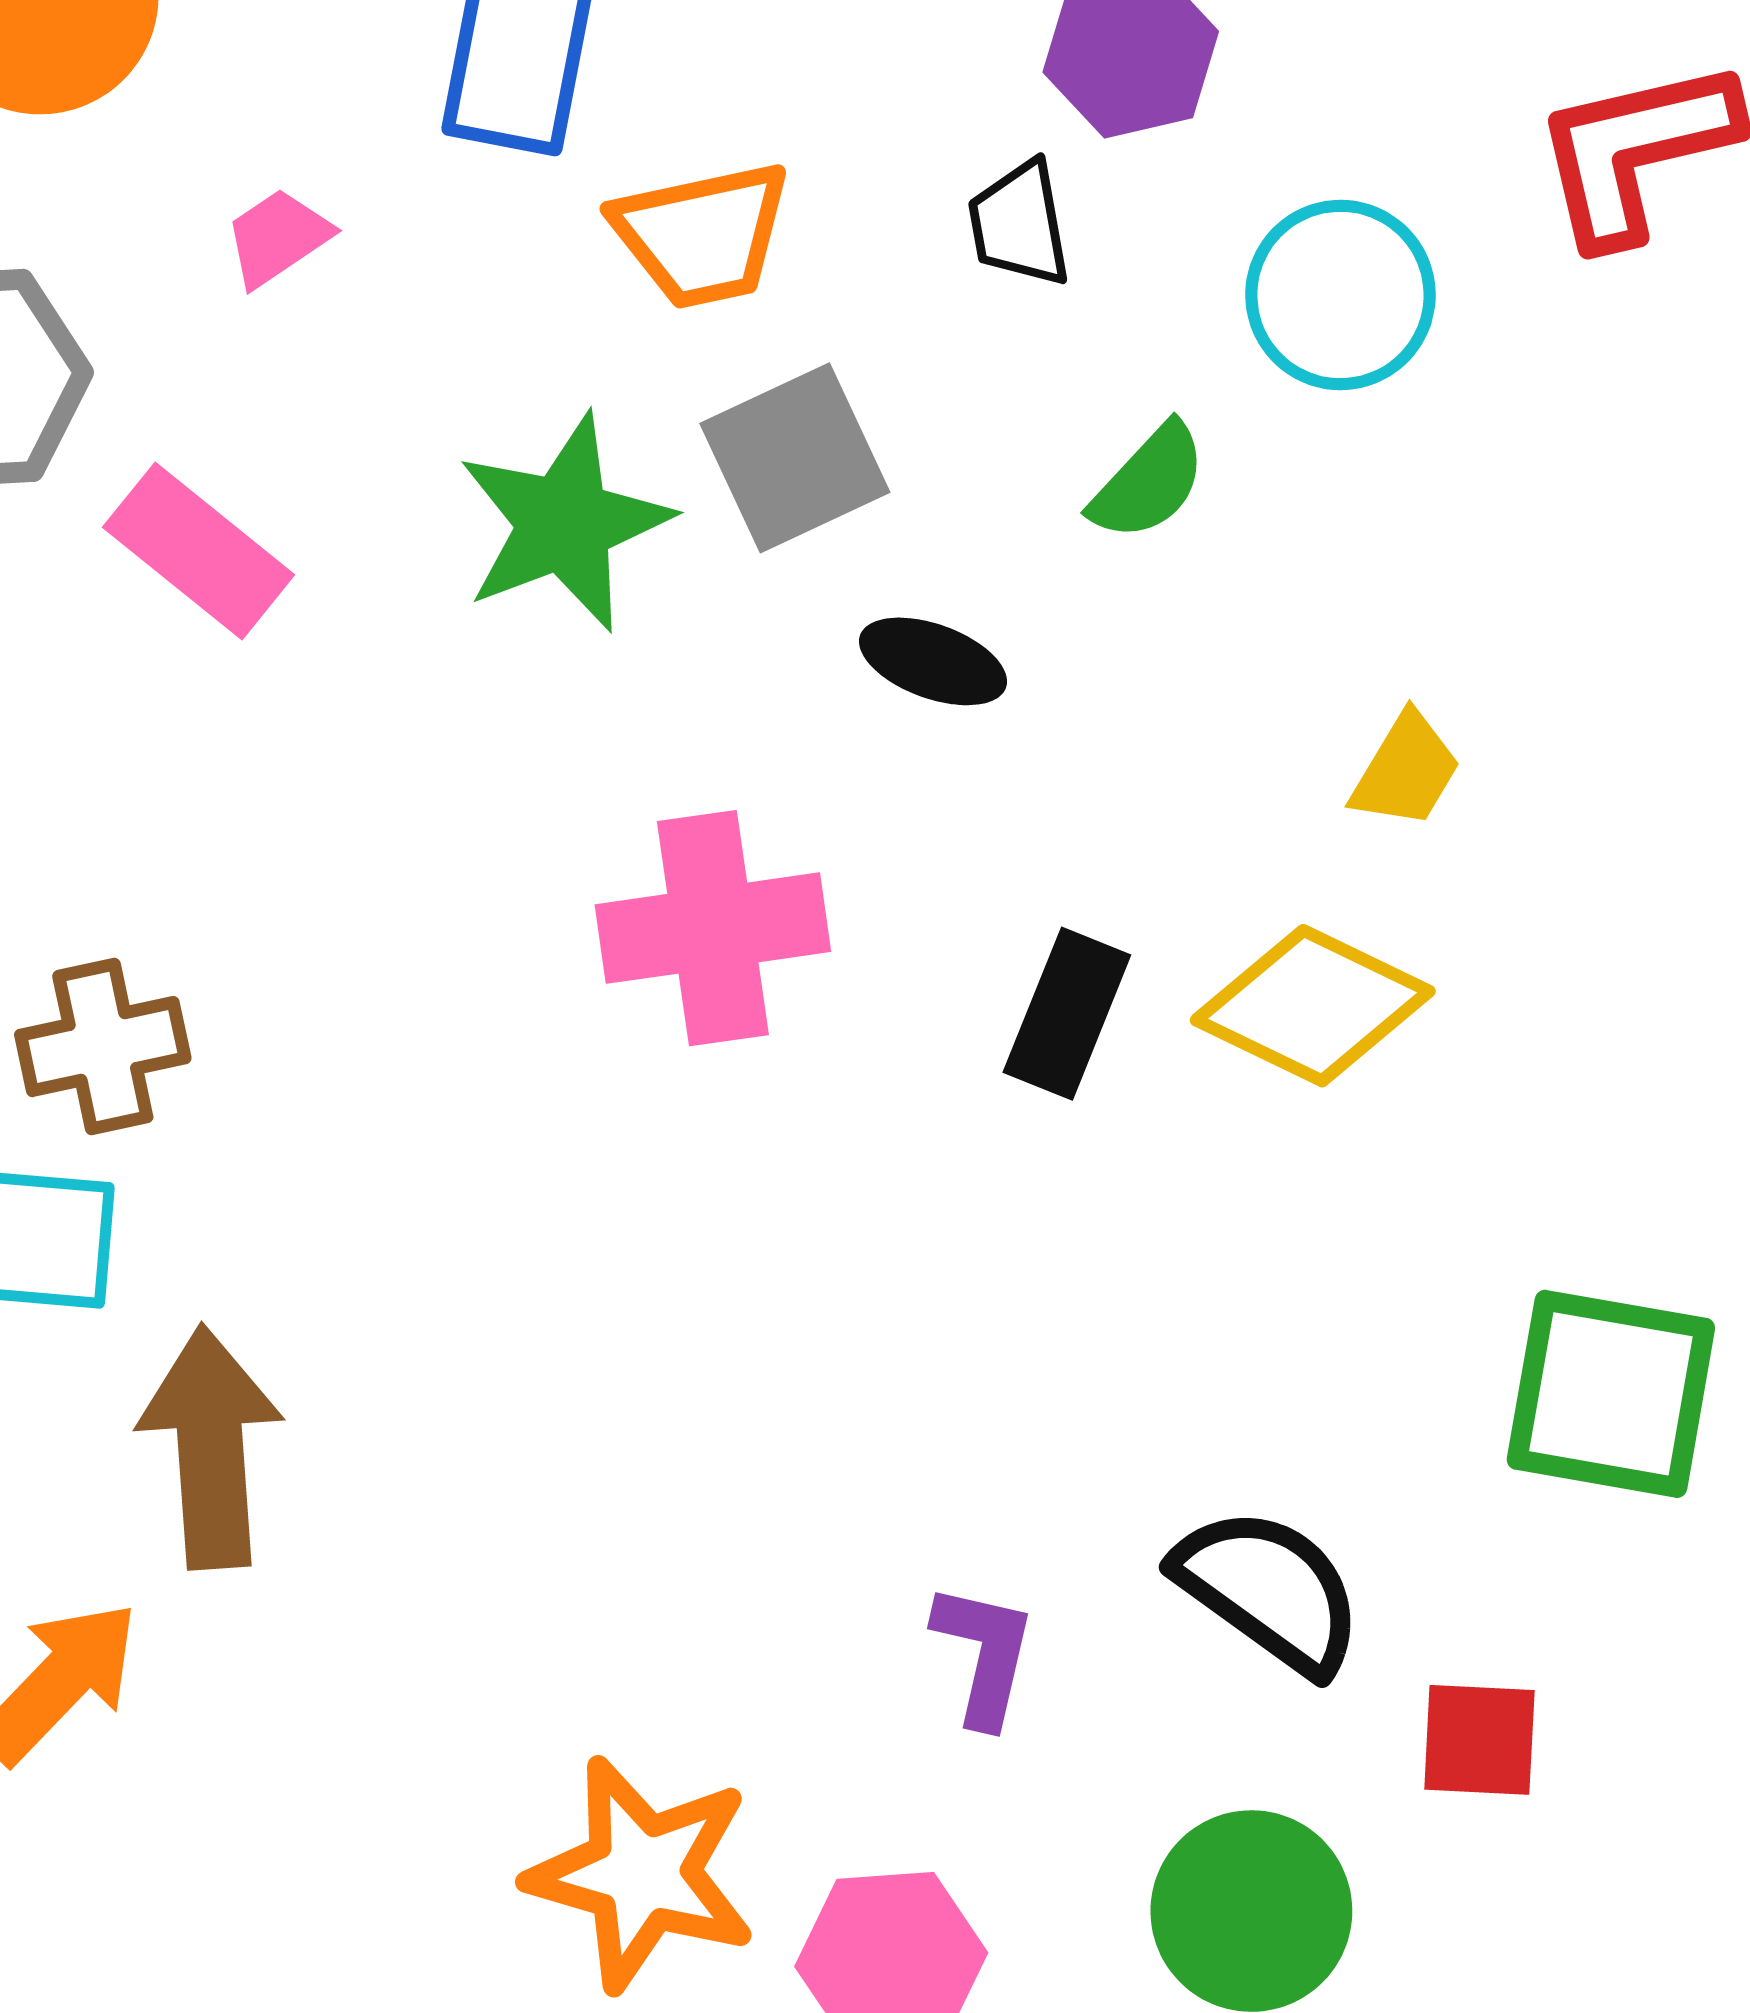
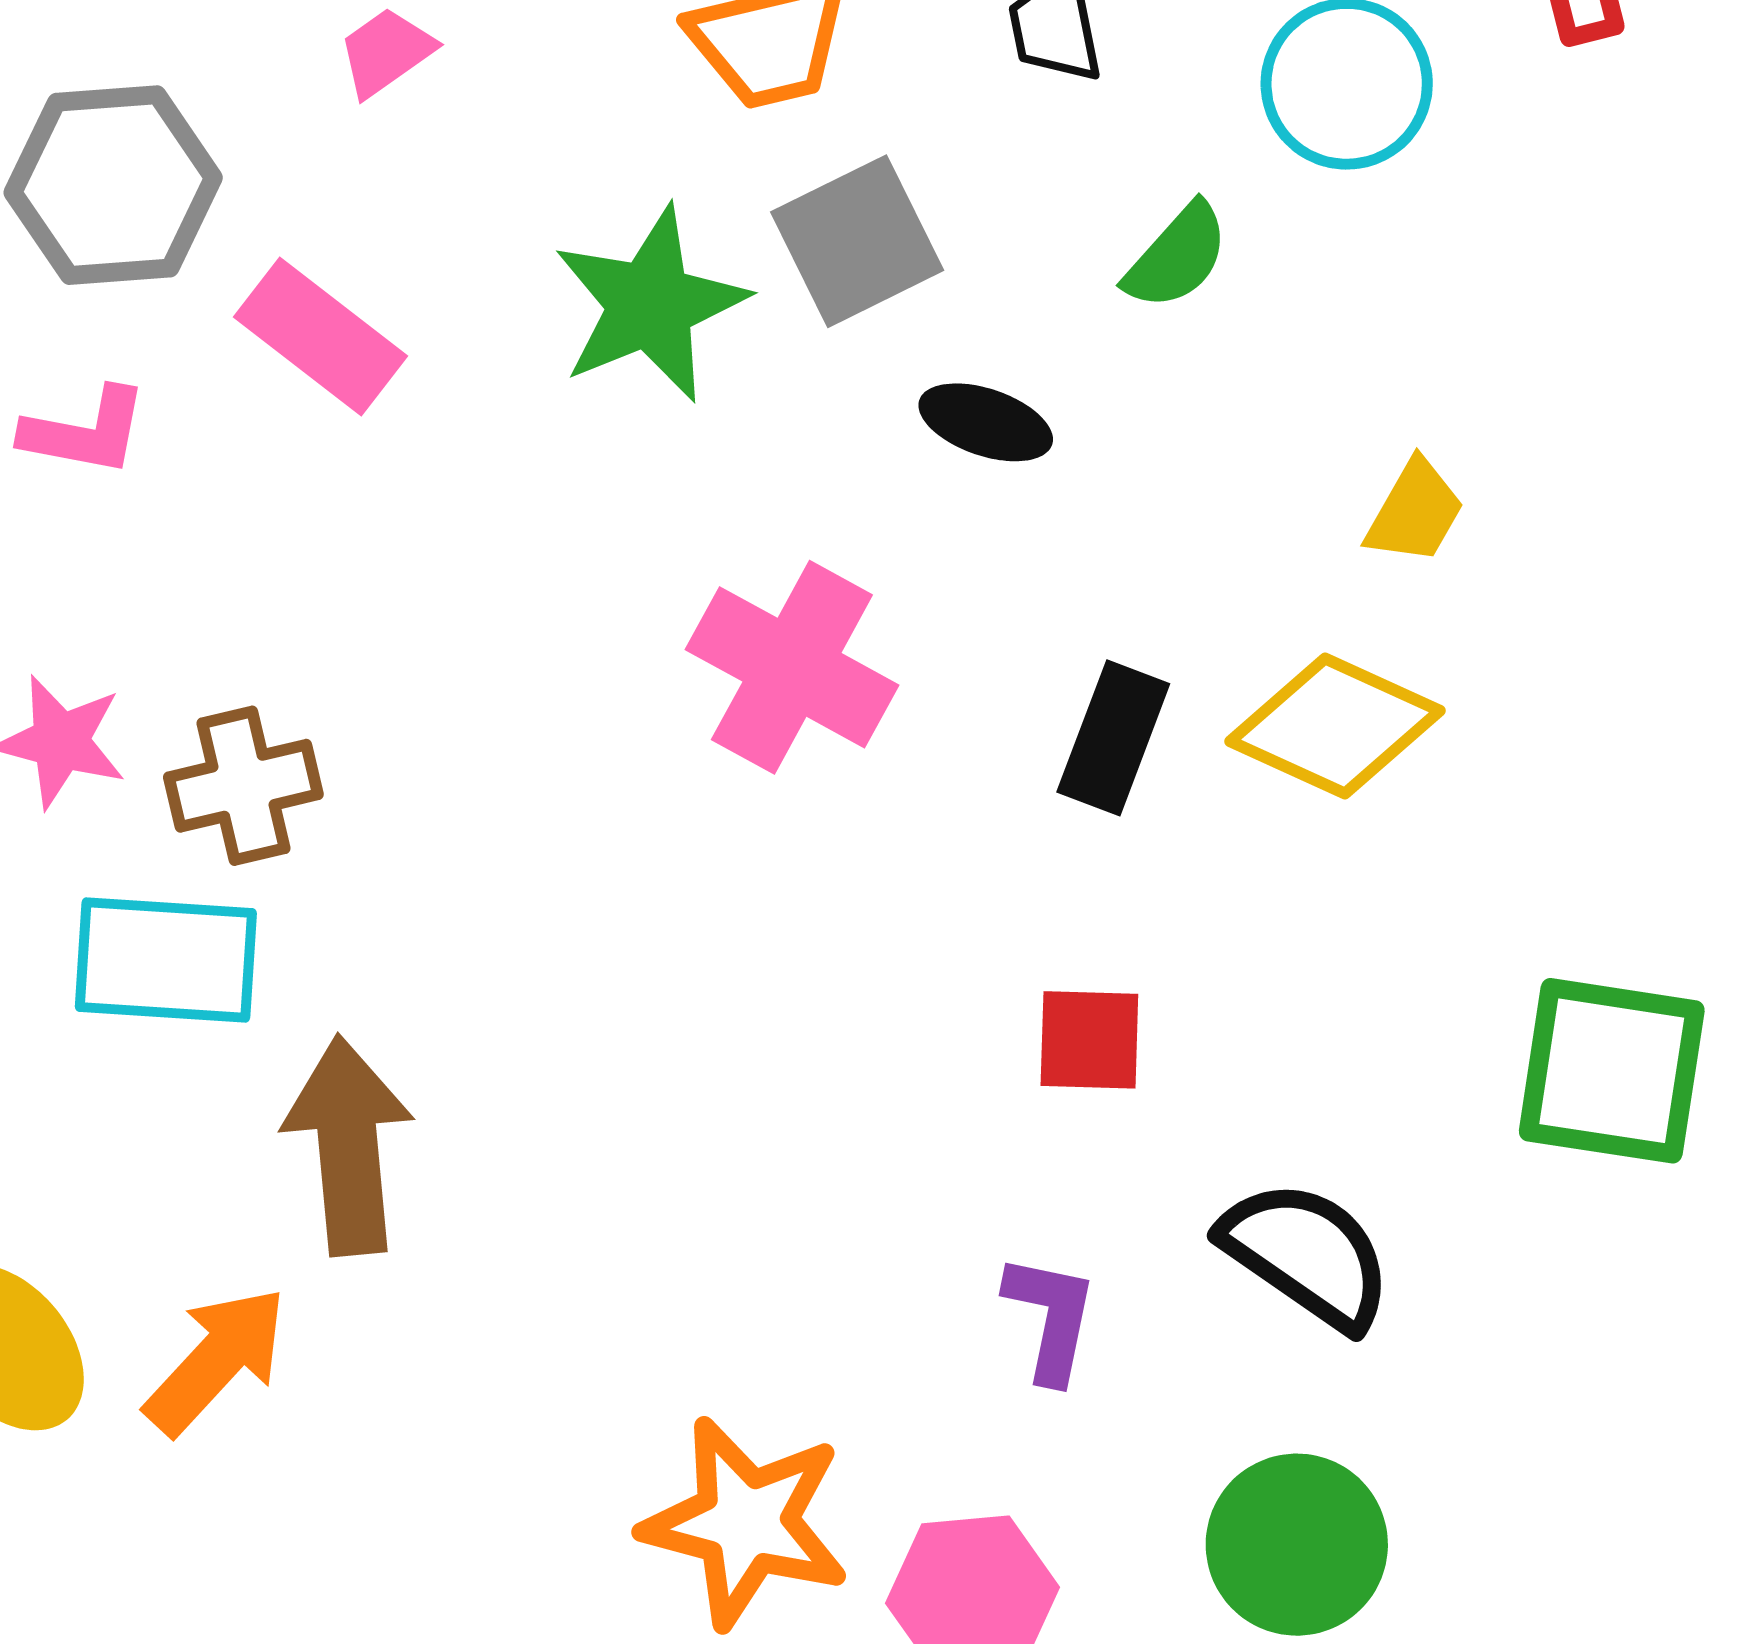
pink cross: (713, 928) -> (792, 667), turned 38
red square: (1479, 1740) -> (1089, 1040), moved

